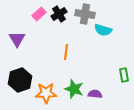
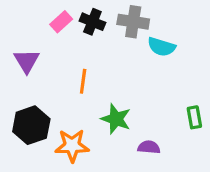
black cross: (59, 14) -> (92, 22), turned -35
orange line: (66, 52) -> (83, 81), moved
green star: (74, 89) -> (116, 119), moved

